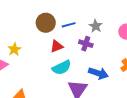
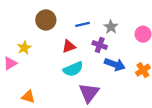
brown circle: (46, 23) -> (46, 20), moved
blue arrow: (98, 73) -> (115, 64), moved

